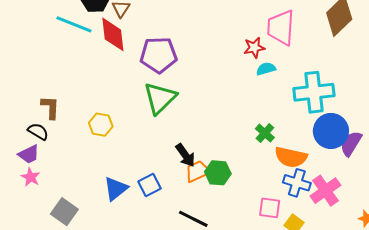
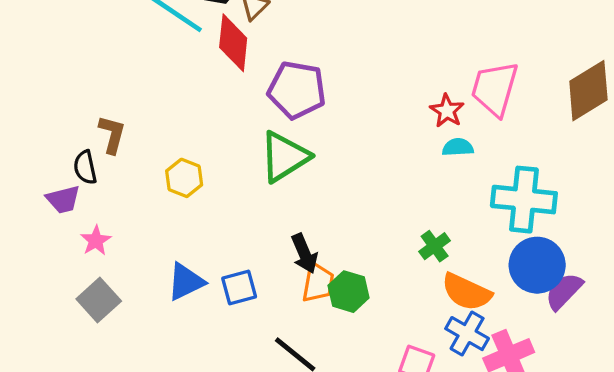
red star: (254, 48) -> (447, 111), turned 30
black semicircle: (38, 131) -> (85, 167), turned -145
orange trapezoid: (198, 171) -> (318, 283), turned 112
pink star: (31, 177) -> (96, 241), moved

